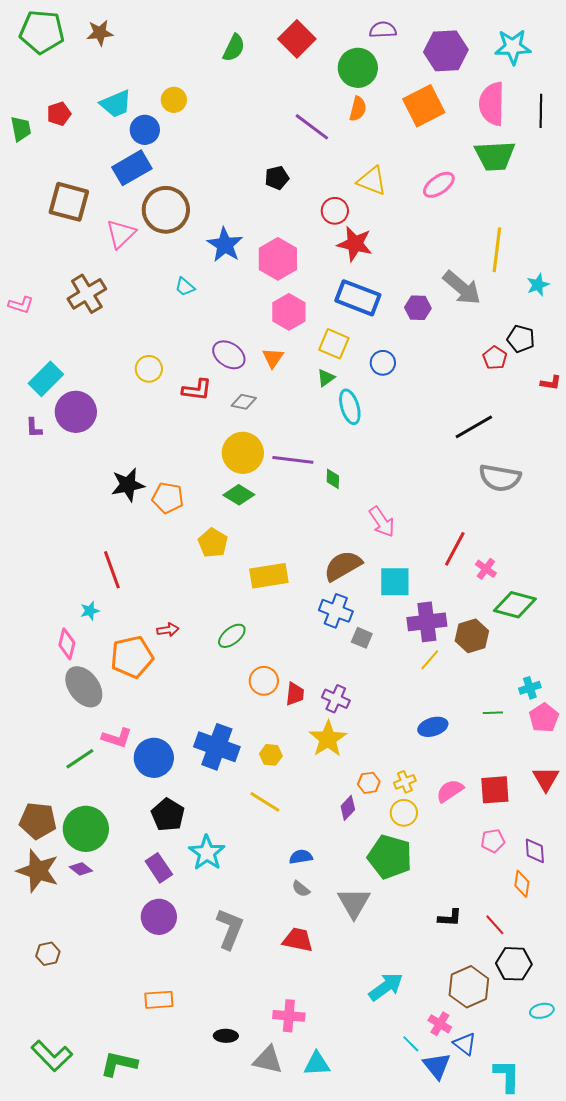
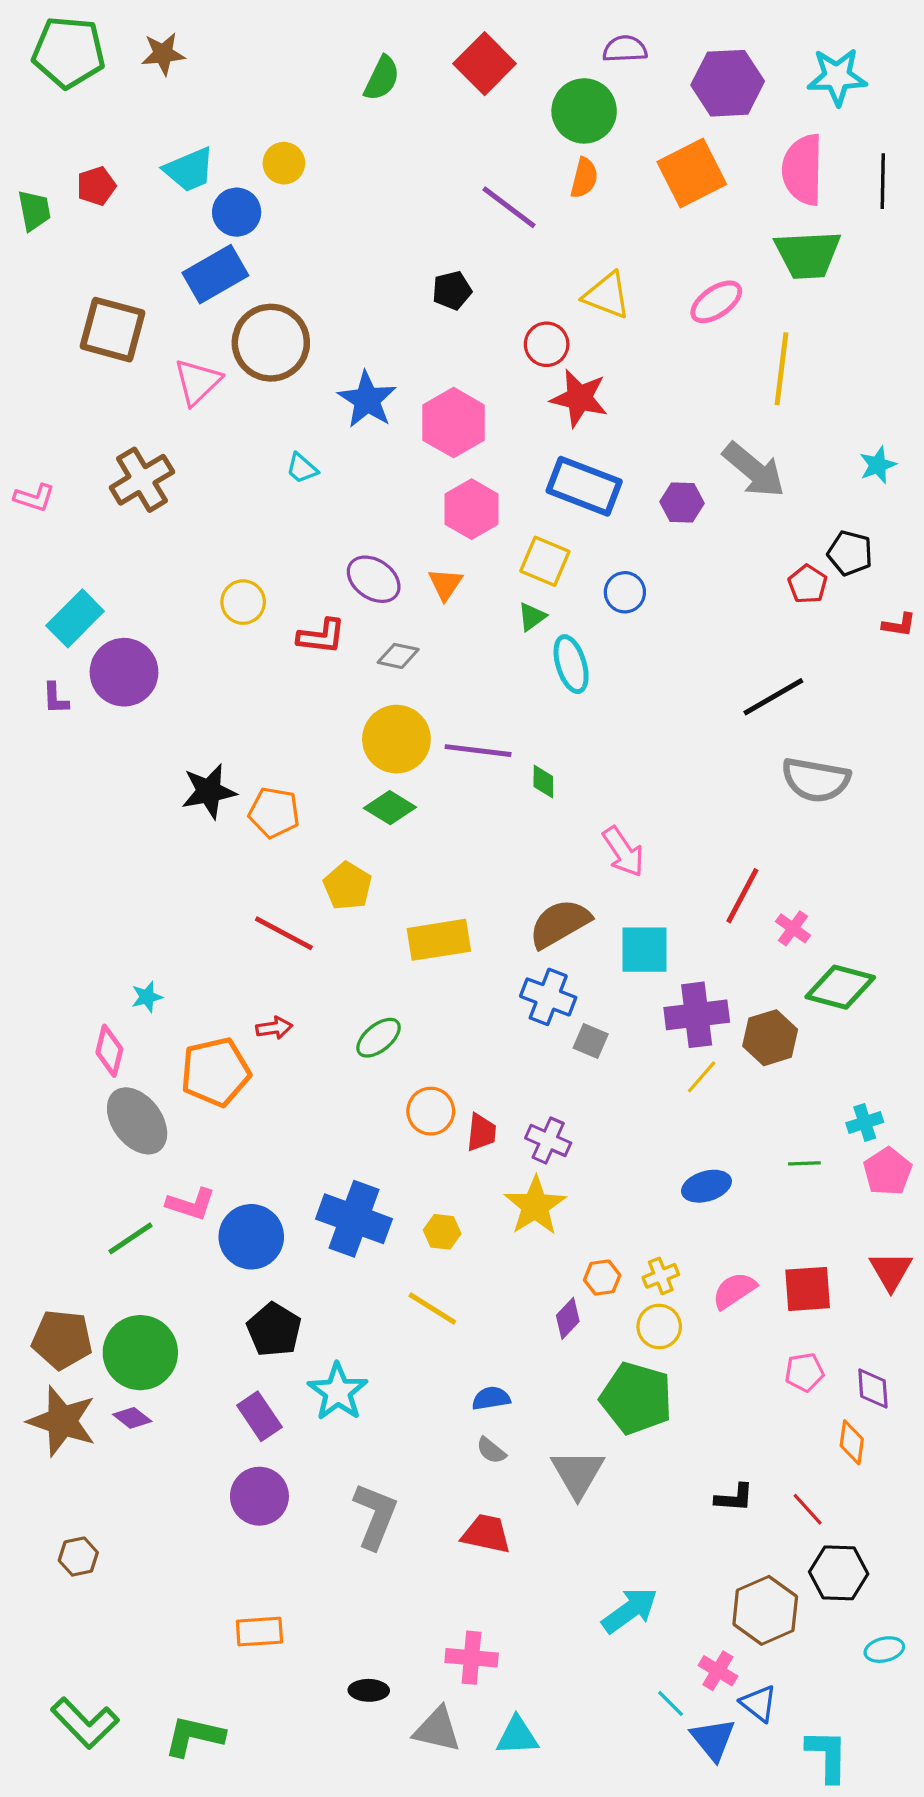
yellow line: (497, 250) -> (782, 369), moved
red line: (112, 570) -> (284, 933), moved, turned -42

